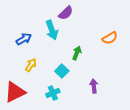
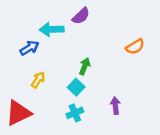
cyan arrow: (52, 30) -> (52, 29), moved, turned 108
green arrow: (77, 53) -> (85, 66), moved
cyan cross: (53, 93) -> (75, 113), moved

